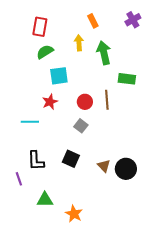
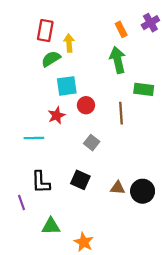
orange rectangle: (93, 21) -> (121, 29), moved
yellow arrow: (79, 43) -> (69, 43), moved
red circle: (85, 102) -> (86, 105), moved
brown triangle: (104, 166) -> (118, 188), turned -40

